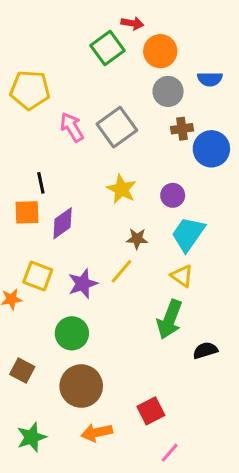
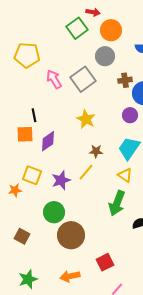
gray circle: (168, 91) -> (105, 56), moved
purple circle: (173, 195) -> (130, 115), moved
brown circle: (81, 386) -> (71, 235), moved

